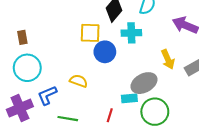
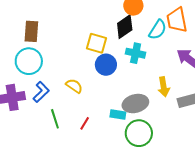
brown rectangle: (22, 37) -> (31, 31), size x1.5
blue L-shape: (47, 95) -> (41, 92), turned 145
red line: (110, 115) -> (85, 123), moved
green line: (68, 119) -> (55, 119), turned 48

